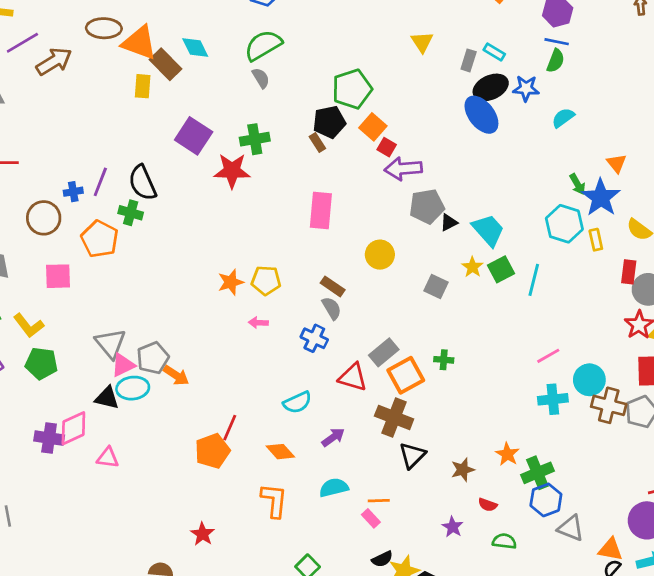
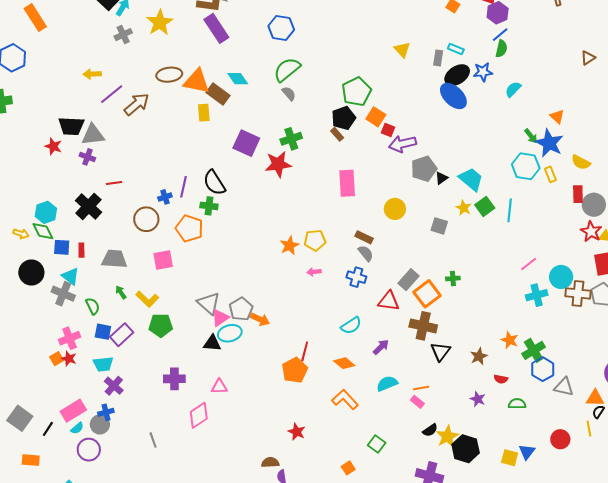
blue line: (557, 42) -> (500, 35), turned -42
pink diamond: (73, 428) -> (199, 415), moved
orange L-shape: (274, 501) -> (345, 399), turned -40

